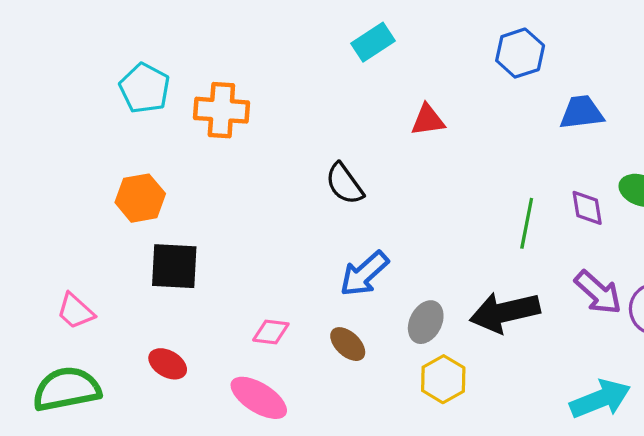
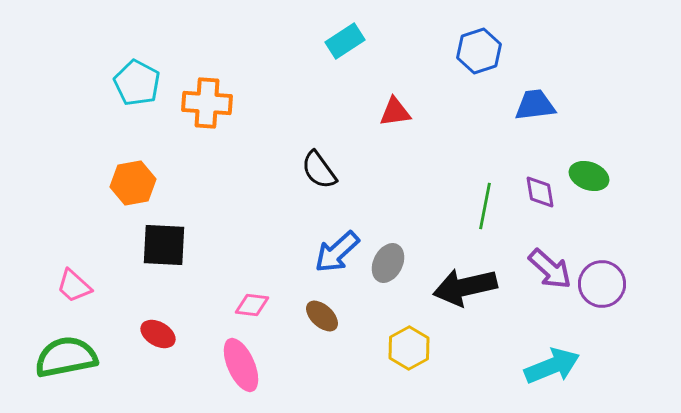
gray ellipse: (426, 322) -> (388, 263), moved
pink ellipse: (259, 398) -> (241, 365), turned 34

